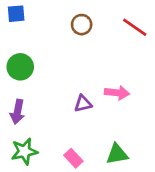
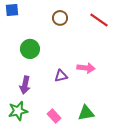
green circle: (20, 67) -> (30, 49), moved
purple arrow: (17, 112) -> (25, 85), moved

